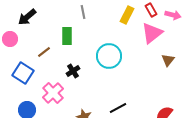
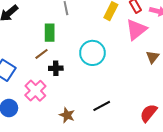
brown line: (44, 52) -> (42, 54), moved
black cross: (73, 71) -> (56, 68), turned 32

